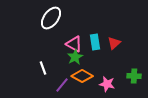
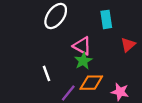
cyan rectangle: (95, 42) -> (106, 19), moved
orange diamond: (82, 76) -> (91, 83), turned -30

